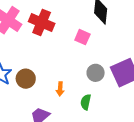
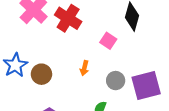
orange arrow: (60, 89) -> (84, 68), moved

